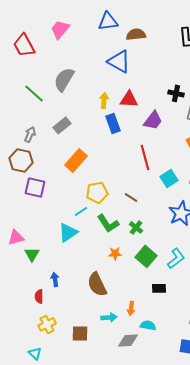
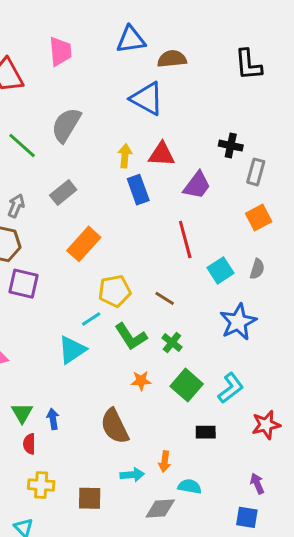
pink trapezoid: (60, 29) -> (60, 51), turned 135
green triangle: (32, 254) -> (22, 413), moved
yellow cross: (47, 324) -> (41, 485), turned 30

